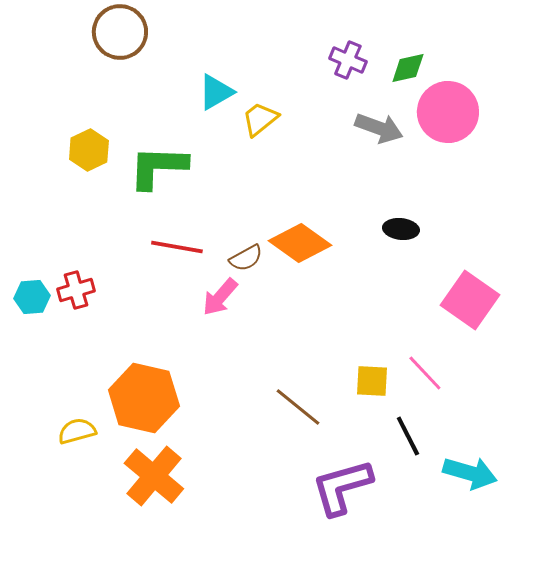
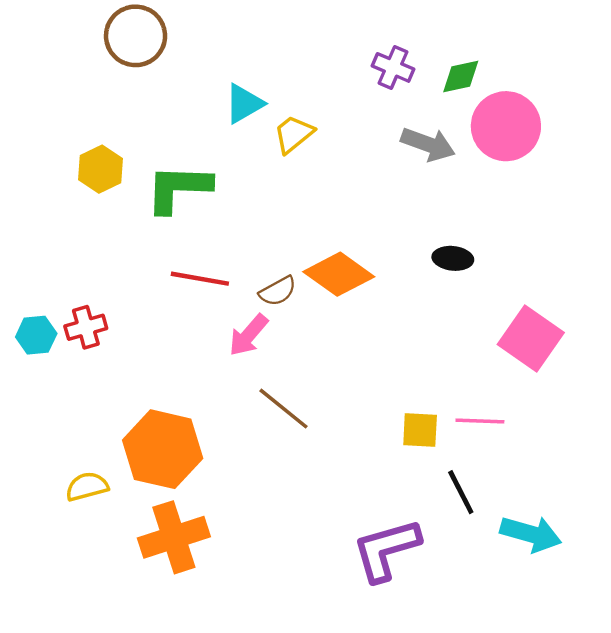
pink line: (425, 373) -> (480, 421), turned -45
brown line: (298, 407) -> (283, 409), moved
orange cross: (154, 476) -> (174, 537), turned 32

